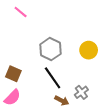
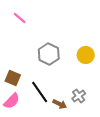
black line: (53, 78) -> (40, 92), moved

